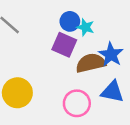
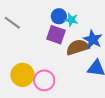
pink circle: (77, 103) -> (44, 80), moved

